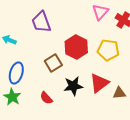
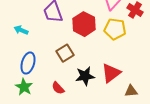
red hexagon: (76, 47) -> (84, 24), moved
yellow pentagon: (108, 50) -> (115, 29), moved
brown triangle: (119, 93) -> (131, 91), moved

